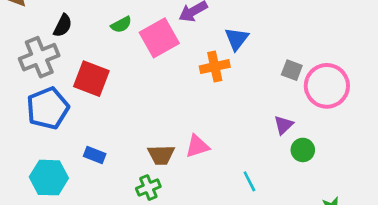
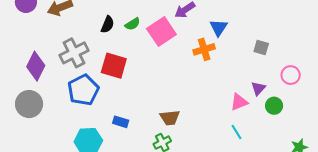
black semicircle: (63, 26) -> (108, 25), moved
pink circle: (327, 86) -> (291, 75), moved, size x0.6
pink triangle: (197, 146) -> (239, 102), moved

